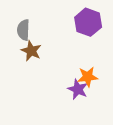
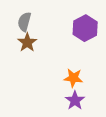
purple star: (78, 89) -> (75, 100), moved

